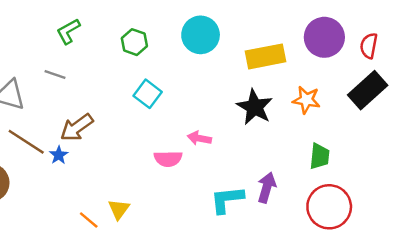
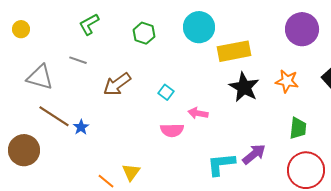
yellow rectangle: (265, 56) -> (234, 51), moved
cyan square: (148, 94) -> (166, 92), moved, size x0.7
brown arrow: (77, 127) -> (117, 84), moved
purple arrow: (267, 188) -> (254, 154), turned 35

